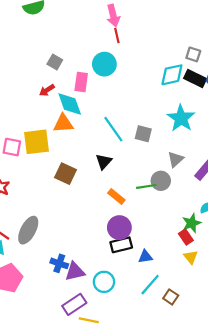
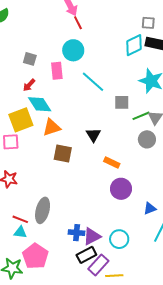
cyan diamond: (70, 104) -> (40, 104), moved
orange triangle: (63, 123) -> (52, 127), moved
cyan line: (113, 129) -> (93, 82), moved
yellow square: (37, 142) -> (21, 120), moved
green line: (146, 186) -> (141, 116), moved
black rectangle: (121, 245) -> (86, 255), moved

